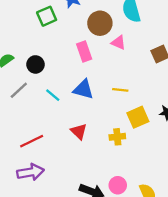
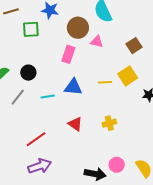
green square: (47, 16) -> (31, 29), turned 30
pink rectangle: (84, 51) -> (68, 54), turned 48
cyan line: (53, 95) -> (48, 96), turned -40
yellow square: (138, 117) -> (128, 76), moved

